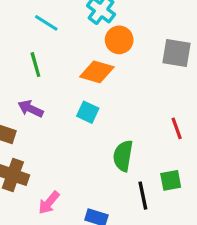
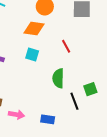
red line: (177, 128) -> (66, 46), moved
pink arrow: (49, 203) -> (17, 115), turned -112

